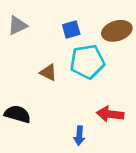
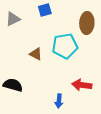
blue square: (71, 30) -> (45, 10), moved
brown ellipse: (117, 31) -> (87, 23), turned -70

